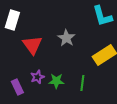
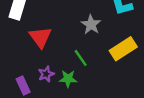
gray star: (66, 38) -> (91, 25), moved
green line: (82, 83) -> (81, 58), moved, turned -42

